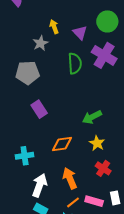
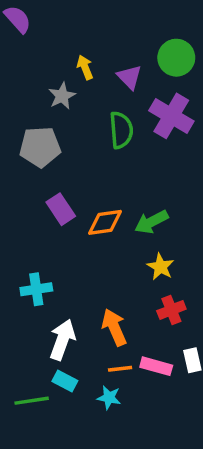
orange diamond: (62, 144) -> (105, 222), moved
red cross: (103, 168) -> (171, 310), turned 35
orange line: (73, 202) -> (120, 369), turned 32

